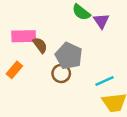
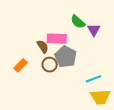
pink rectangle: (24, 36) -> (57, 39), moved
brown circle: (61, 73) -> (50, 65), moved

